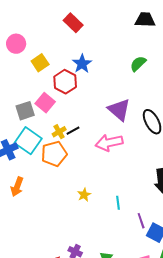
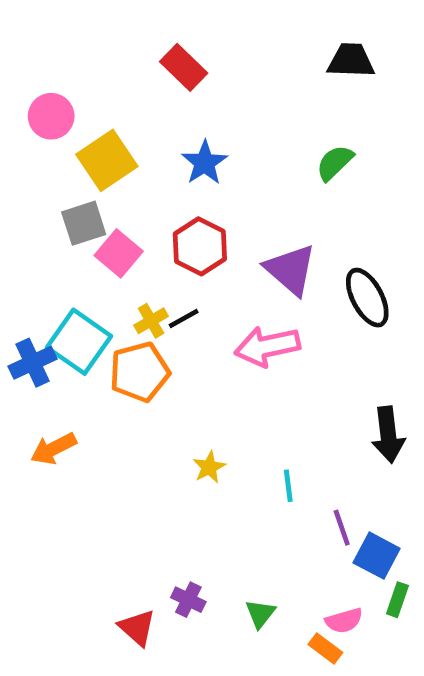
yellow square: (40, 63) -> (107, 160), size x1.4
red hexagon: (65, 82) -> (200, 246), moved
gray square: (25, 111) -> (84, 223), moved
orange arrow: (17, 187) -> (53, 449), turned 42

